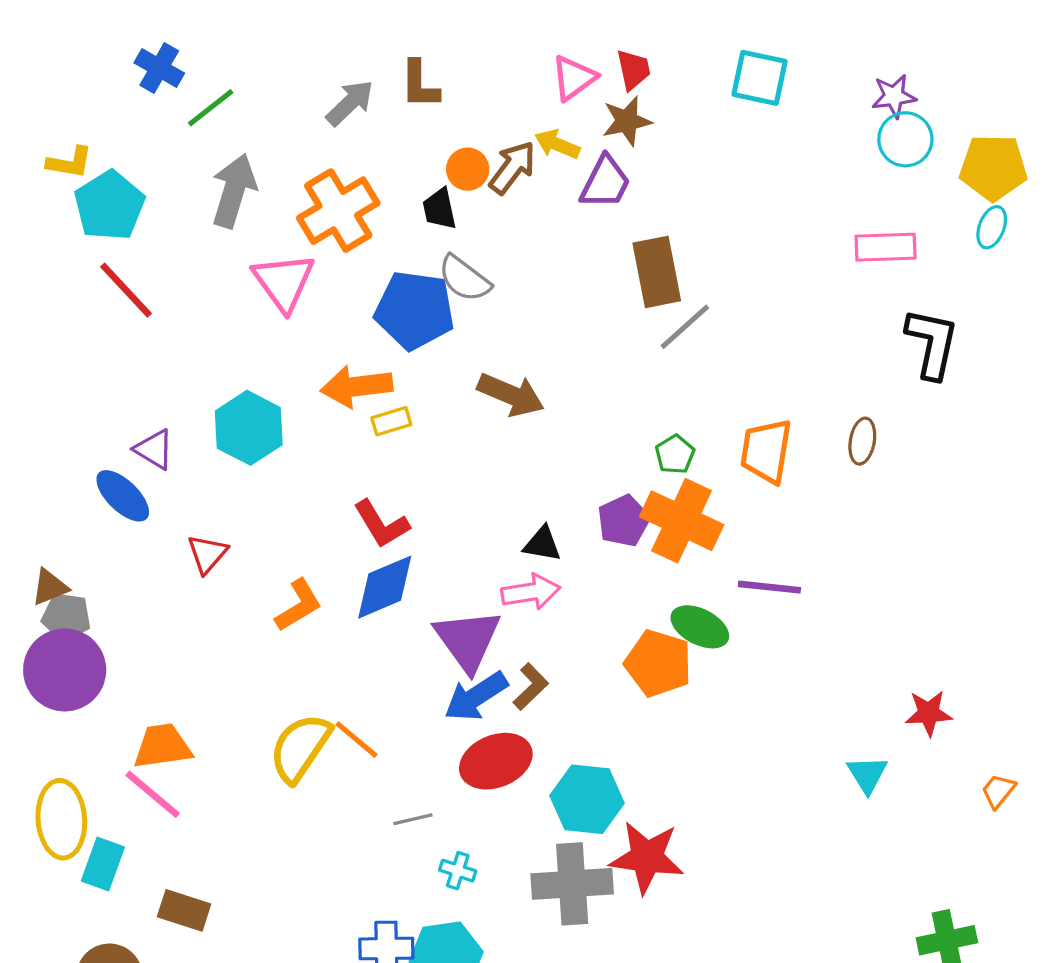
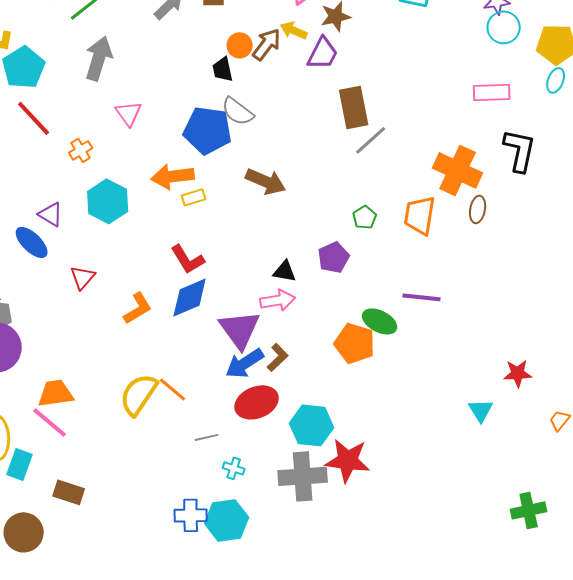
orange cross: (338, 211) -> (81, 150), moved, size x0.5
pink triangle: (284, 282) -> (129, 113), size x0.7
orange cross: (682, 521) -> (458, 170), moved

